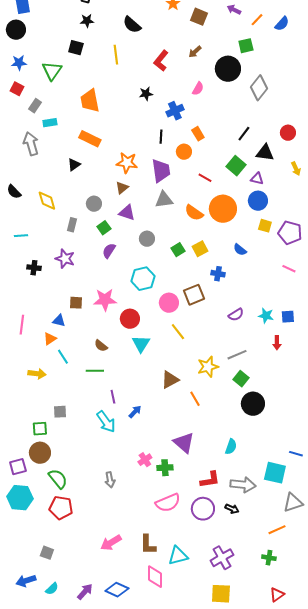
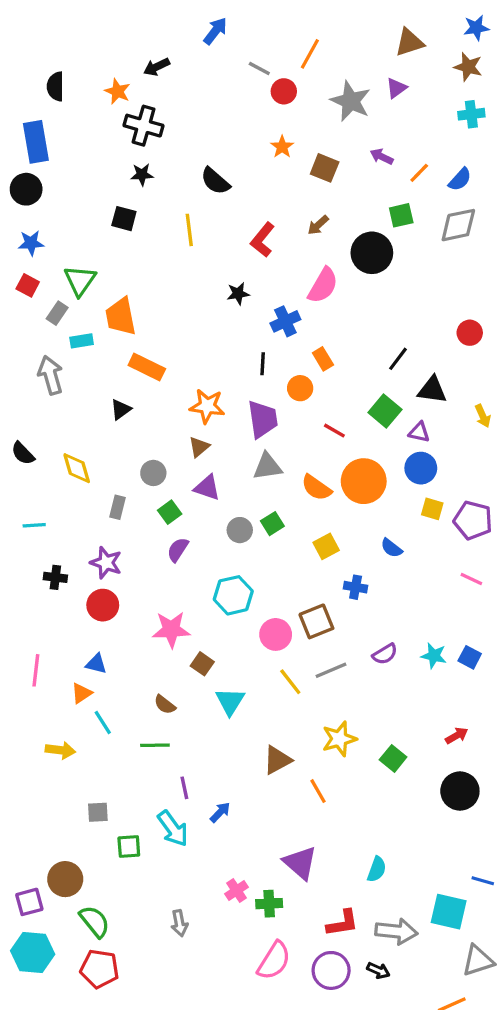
green triangle: (52, 71) -> (80, 281), moved
gray diamond: (259, 88) -> (458, 225), moved, turned 40
pink semicircle: (198, 89) -> (323, 285), size x1.6
orange trapezoid: (90, 101) -> (121, 316), moved
red circle: (288, 133) -> (470, 333), moved
green square: (178, 250) -> (272, 524), moved
brown square: (76, 303) -> (202, 664), moved, turned 32
blue square: (288, 317) -> (470, 657), turned 32
red circle: (130, 319) -> (103, 605), moved
red arrow: (277, 343) -> (457, 736), moved, turned -120
gray line: (237, 355) -> (331, 670), moved
black circle: (253, 404) -> (460, 791), moved
green square: (40, 429) -> (129, 846), moved
pink semicircle: (168, 503) -> (274, 961), turned -35

